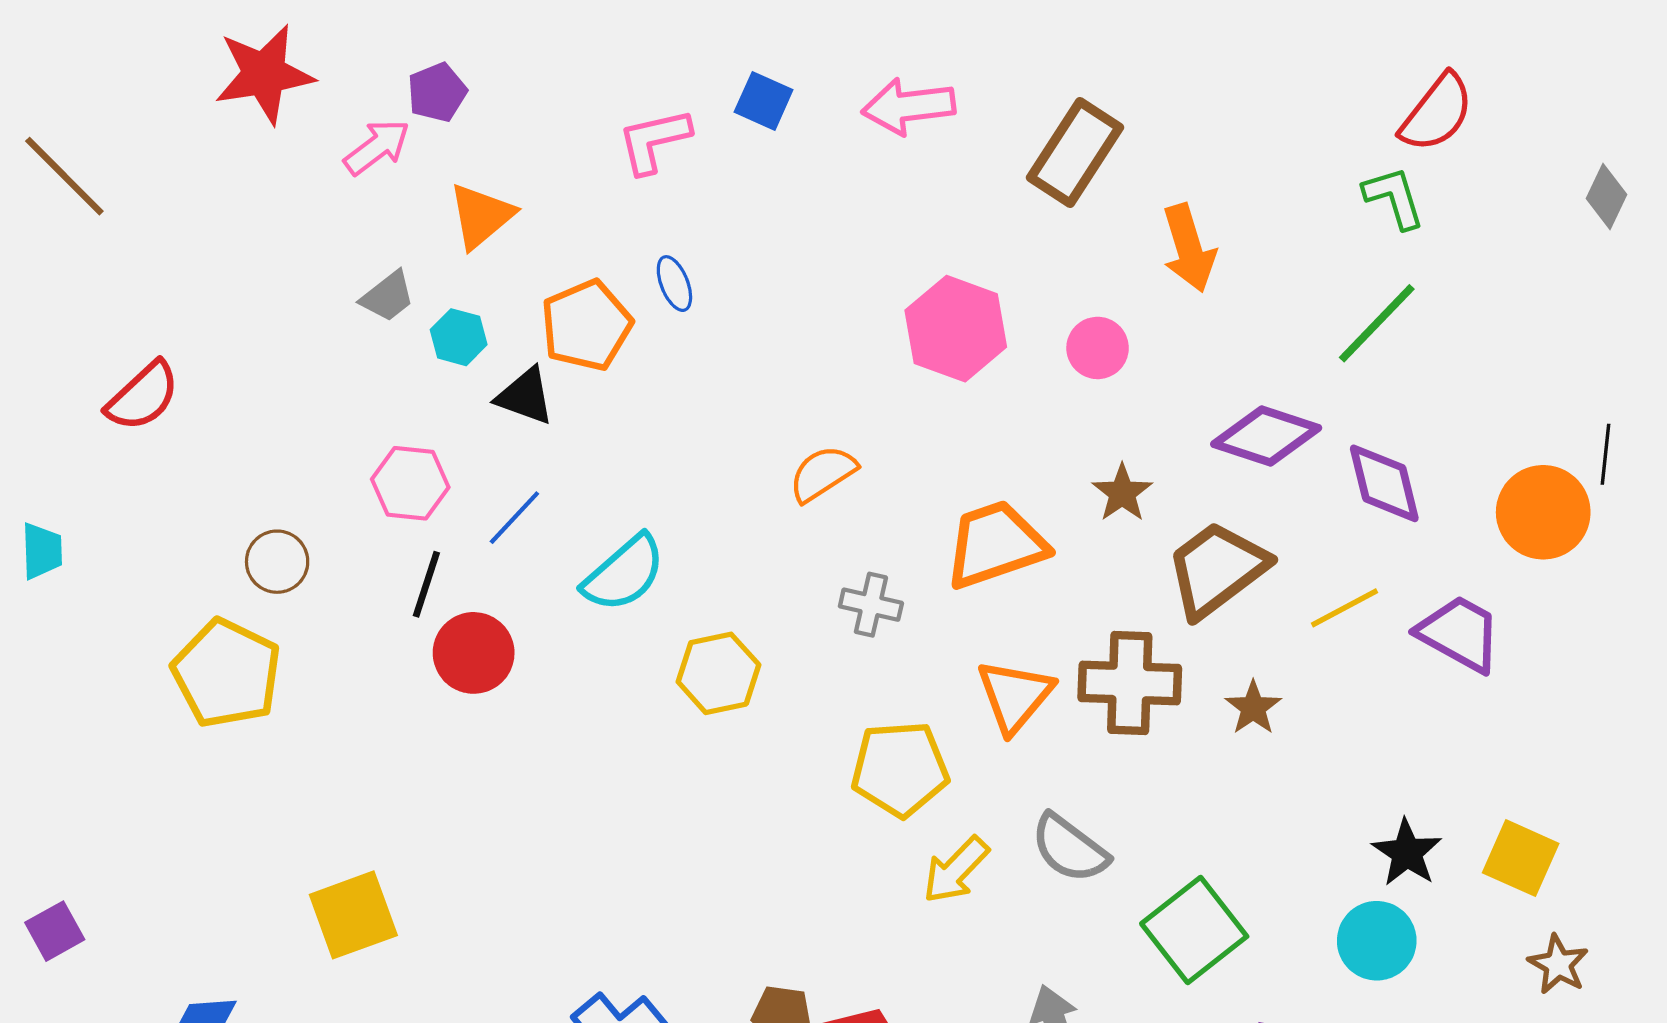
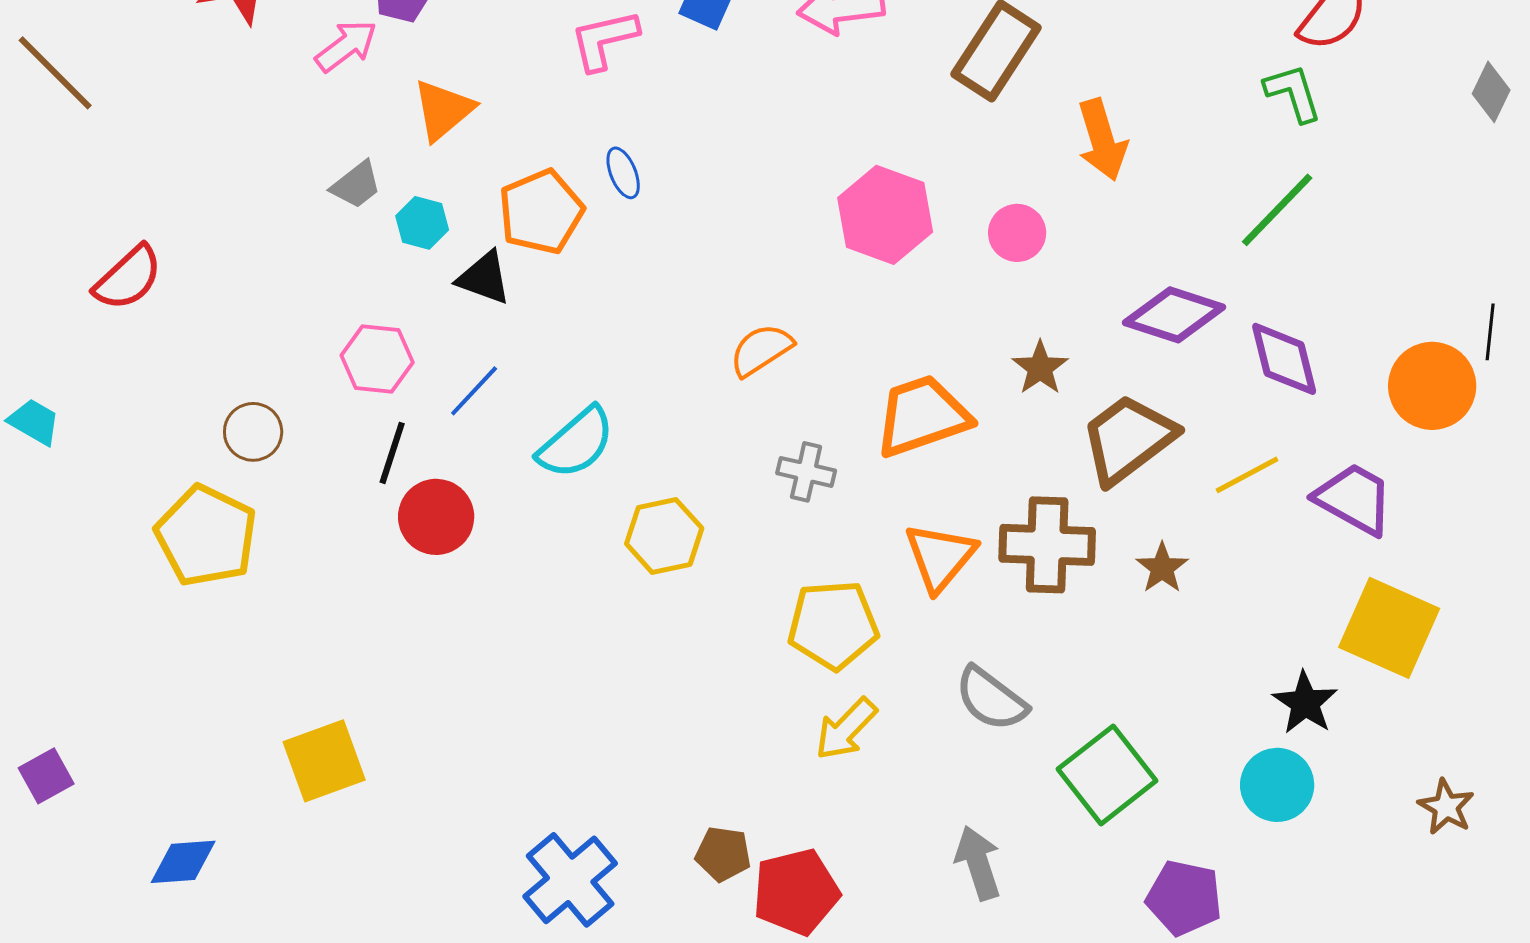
cyan trapezoid: (42, 551) -> (34, 422), turned -58
yellow square: (1521, 858) -> (1389, 628), moved, size x1.4
yellow arrow: (956, 870) -> (846, 729), moved

